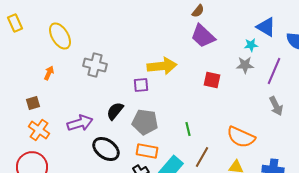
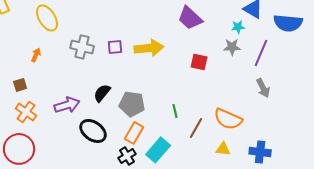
purple square: (141, 85) -> (115, 47), moved
orange rectangle: (147, 151) -> (134, 133), turned -70
brown line: (202, 157) -> (196, 128), moved

